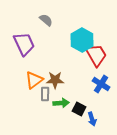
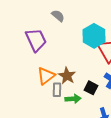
brown star: (55, 80) -> (67, 76), turned 30
black square: (79, 109) -> (91, 88), moved

